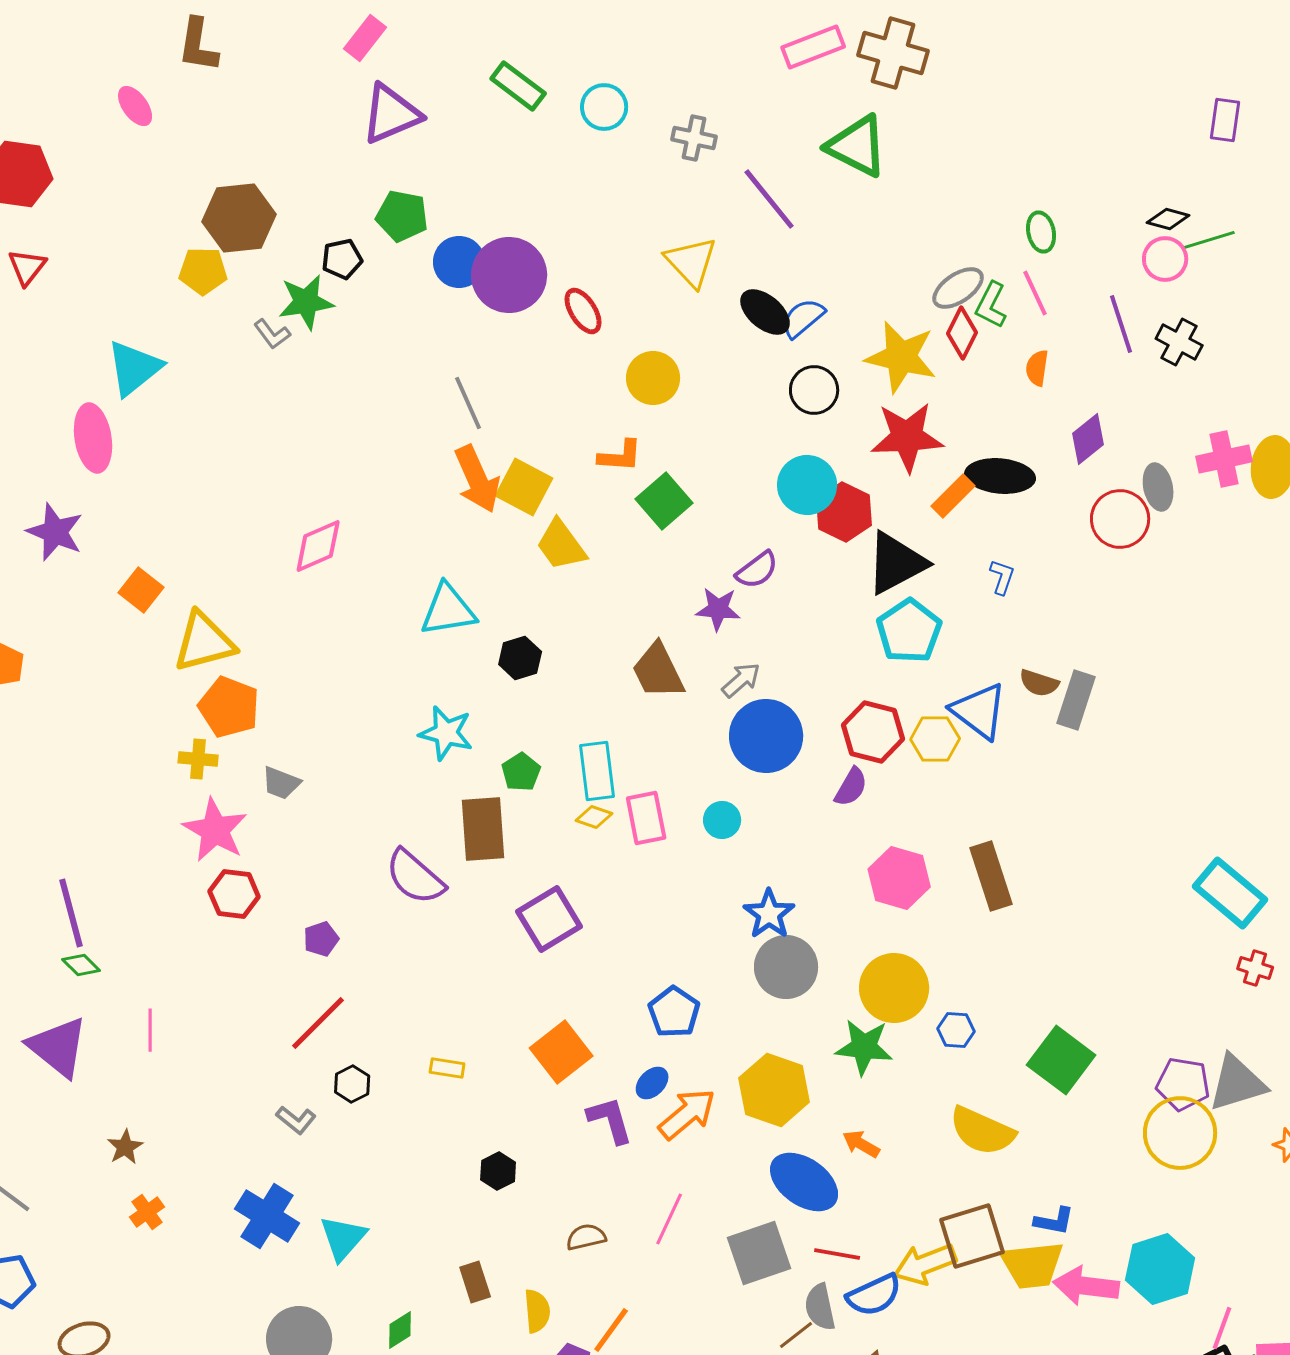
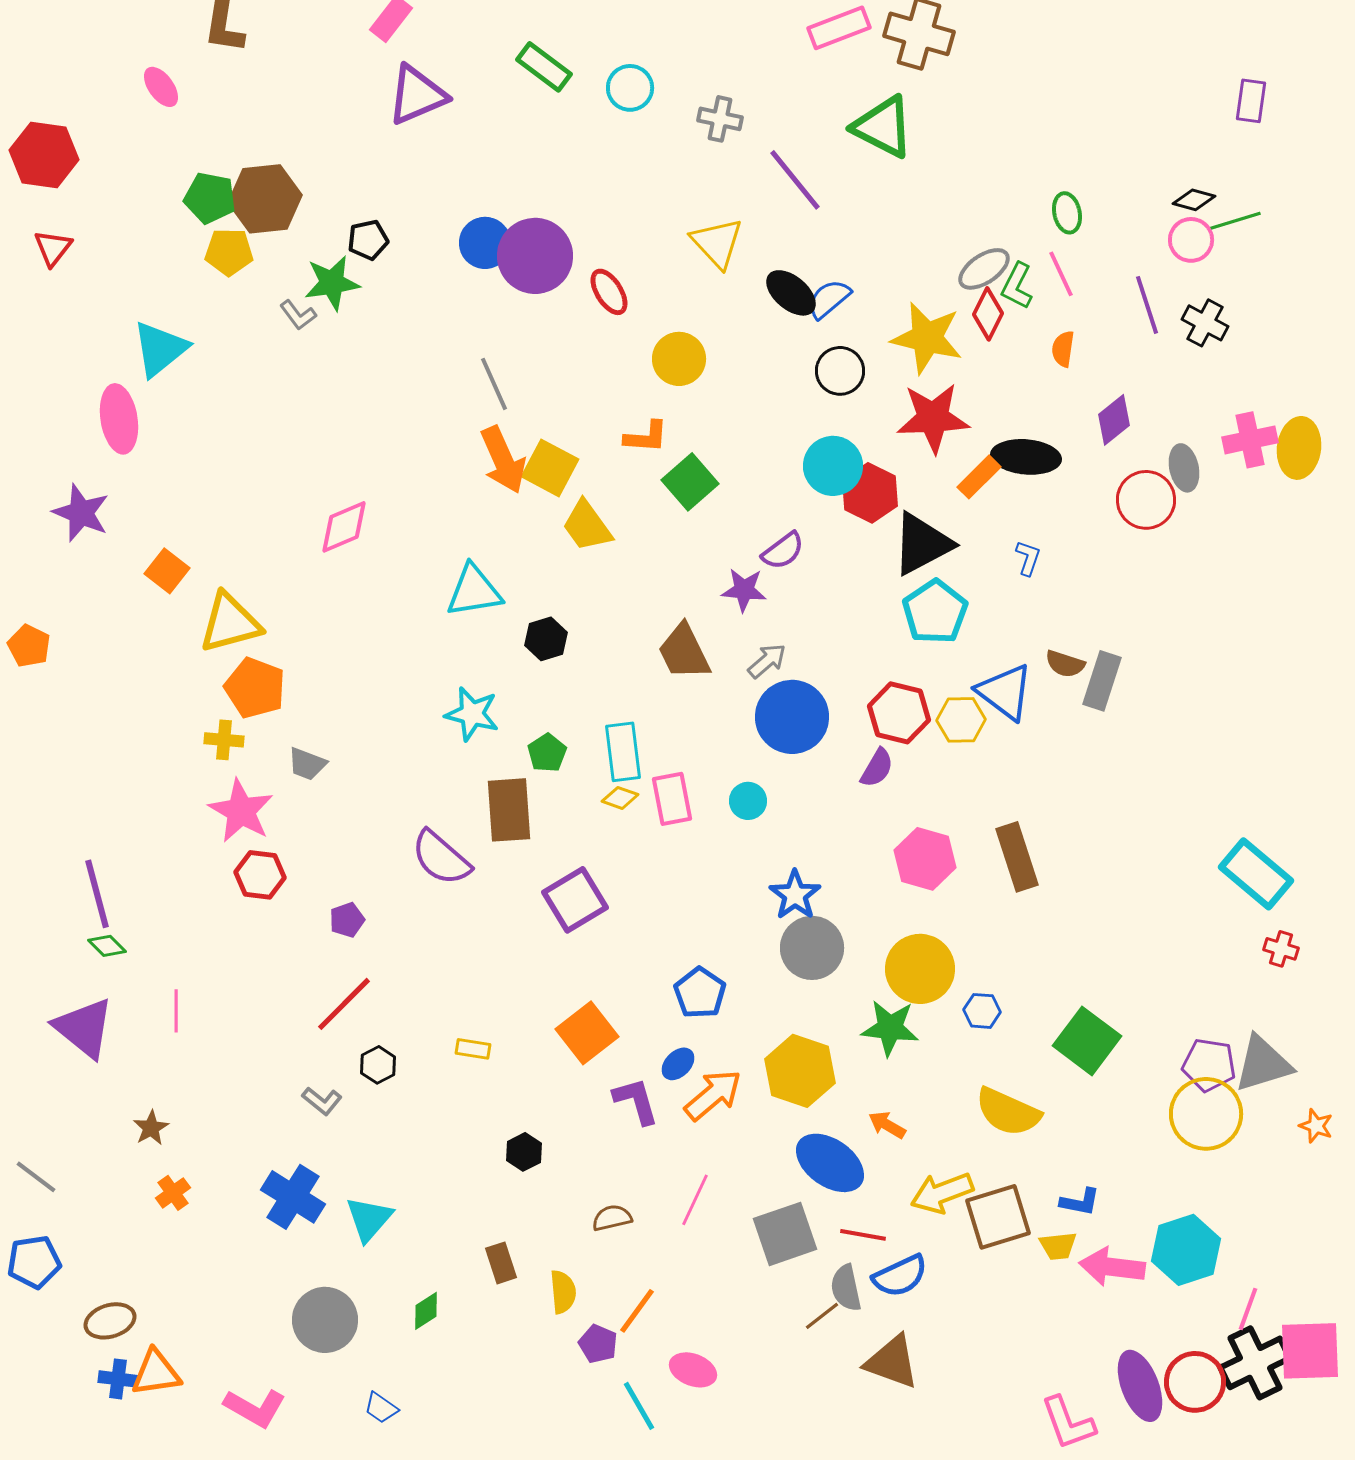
green pentagon: (402, 216) -> (210, 198), moved
yellow arrow: (925, 1264) -> (942, 1193), moved
yellow trapezoid: (1032, 1265) -> (1058, 1246), size x0.6

